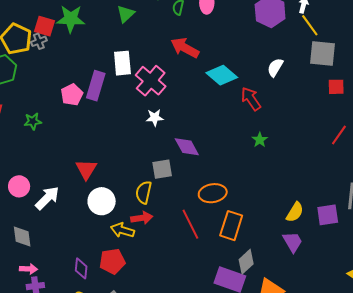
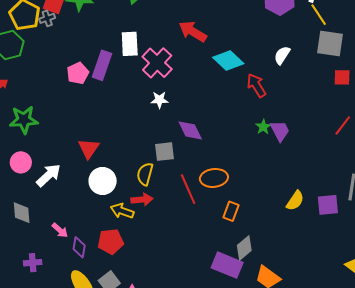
green star: (33, 121) -> (24, 120), moved, size x1.6
red line: (190, 224) -> (188, 189), moved
orange rectangle: (231, 226) -> (231, 211), size x0.7
purple trapezoid: (293, 242) -> (280, 131), moved
pink arrow: (28, 269) -> (60, 230), moved, turned 36

